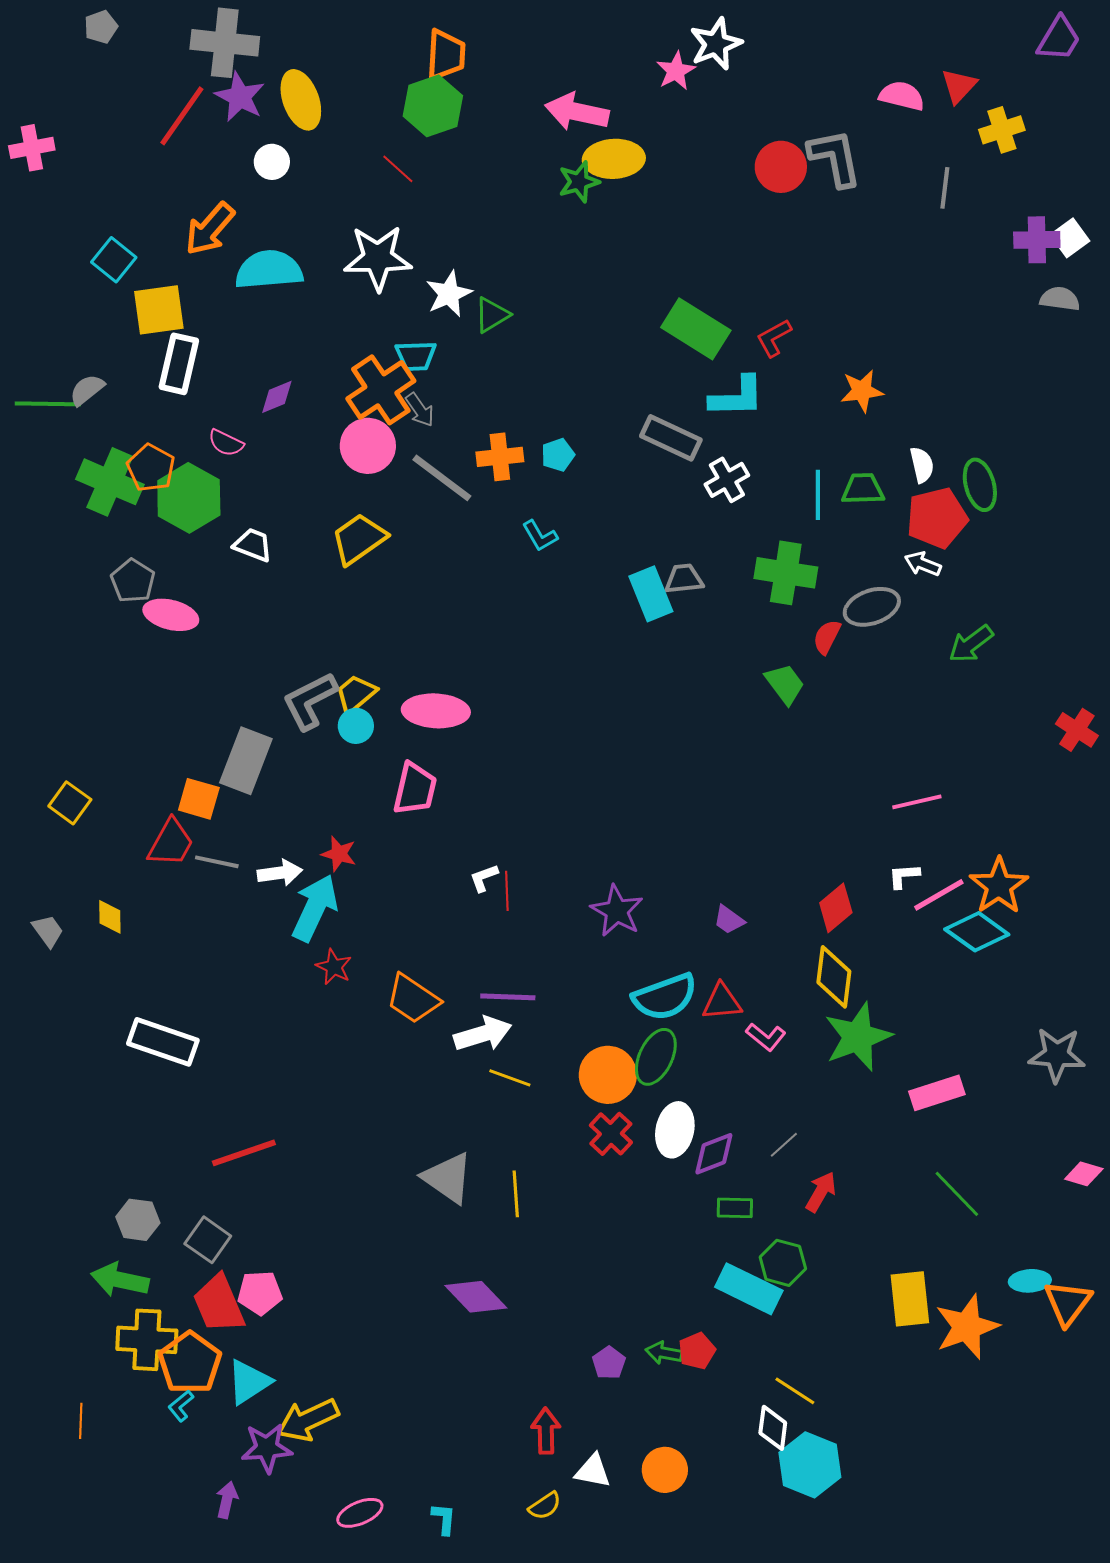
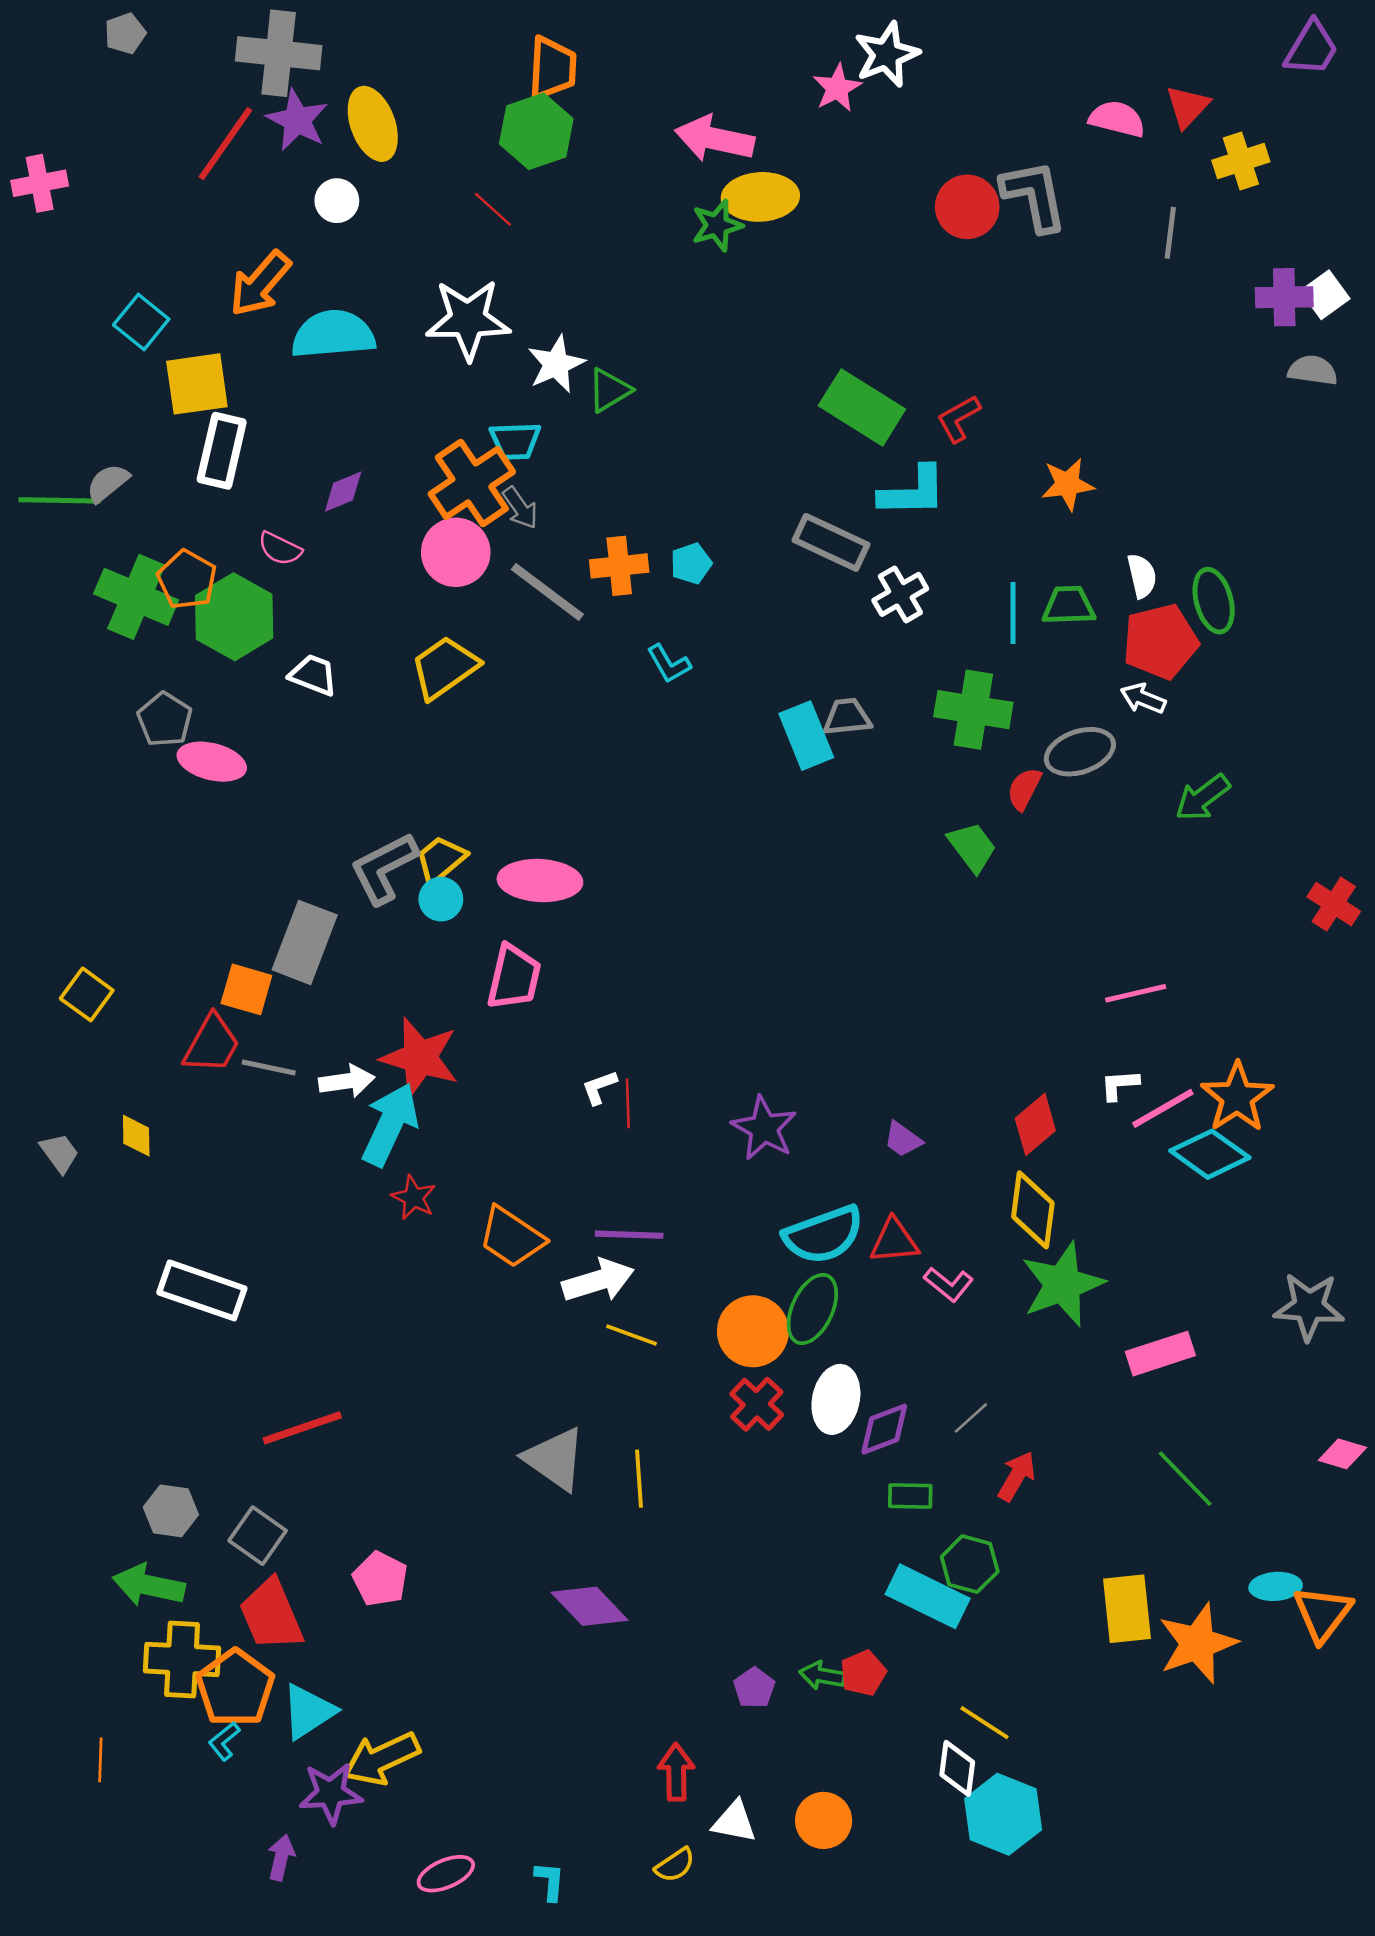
red star: (339, 854) -> (420, 1058), size x1.8
pink pentagon: (260, 1293) -> (380, 1579), moved, turned 30

